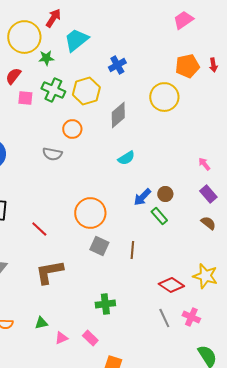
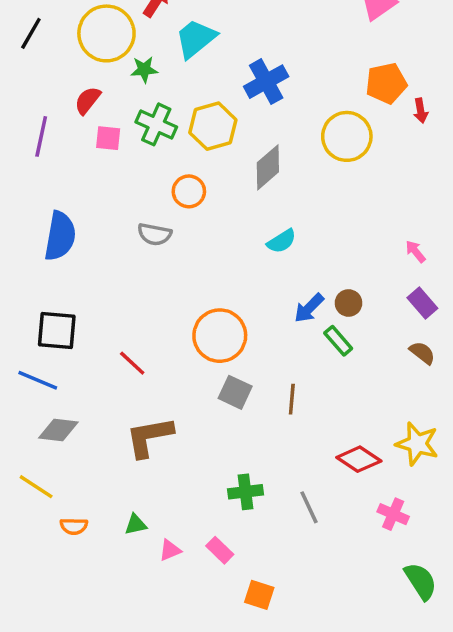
blue cross: (117, 65) -> (266, 82), size x1.4
red arrow: (213, 65) -> (421, 111), moved
gray line: (164, 318) -> (309, 507), moved

